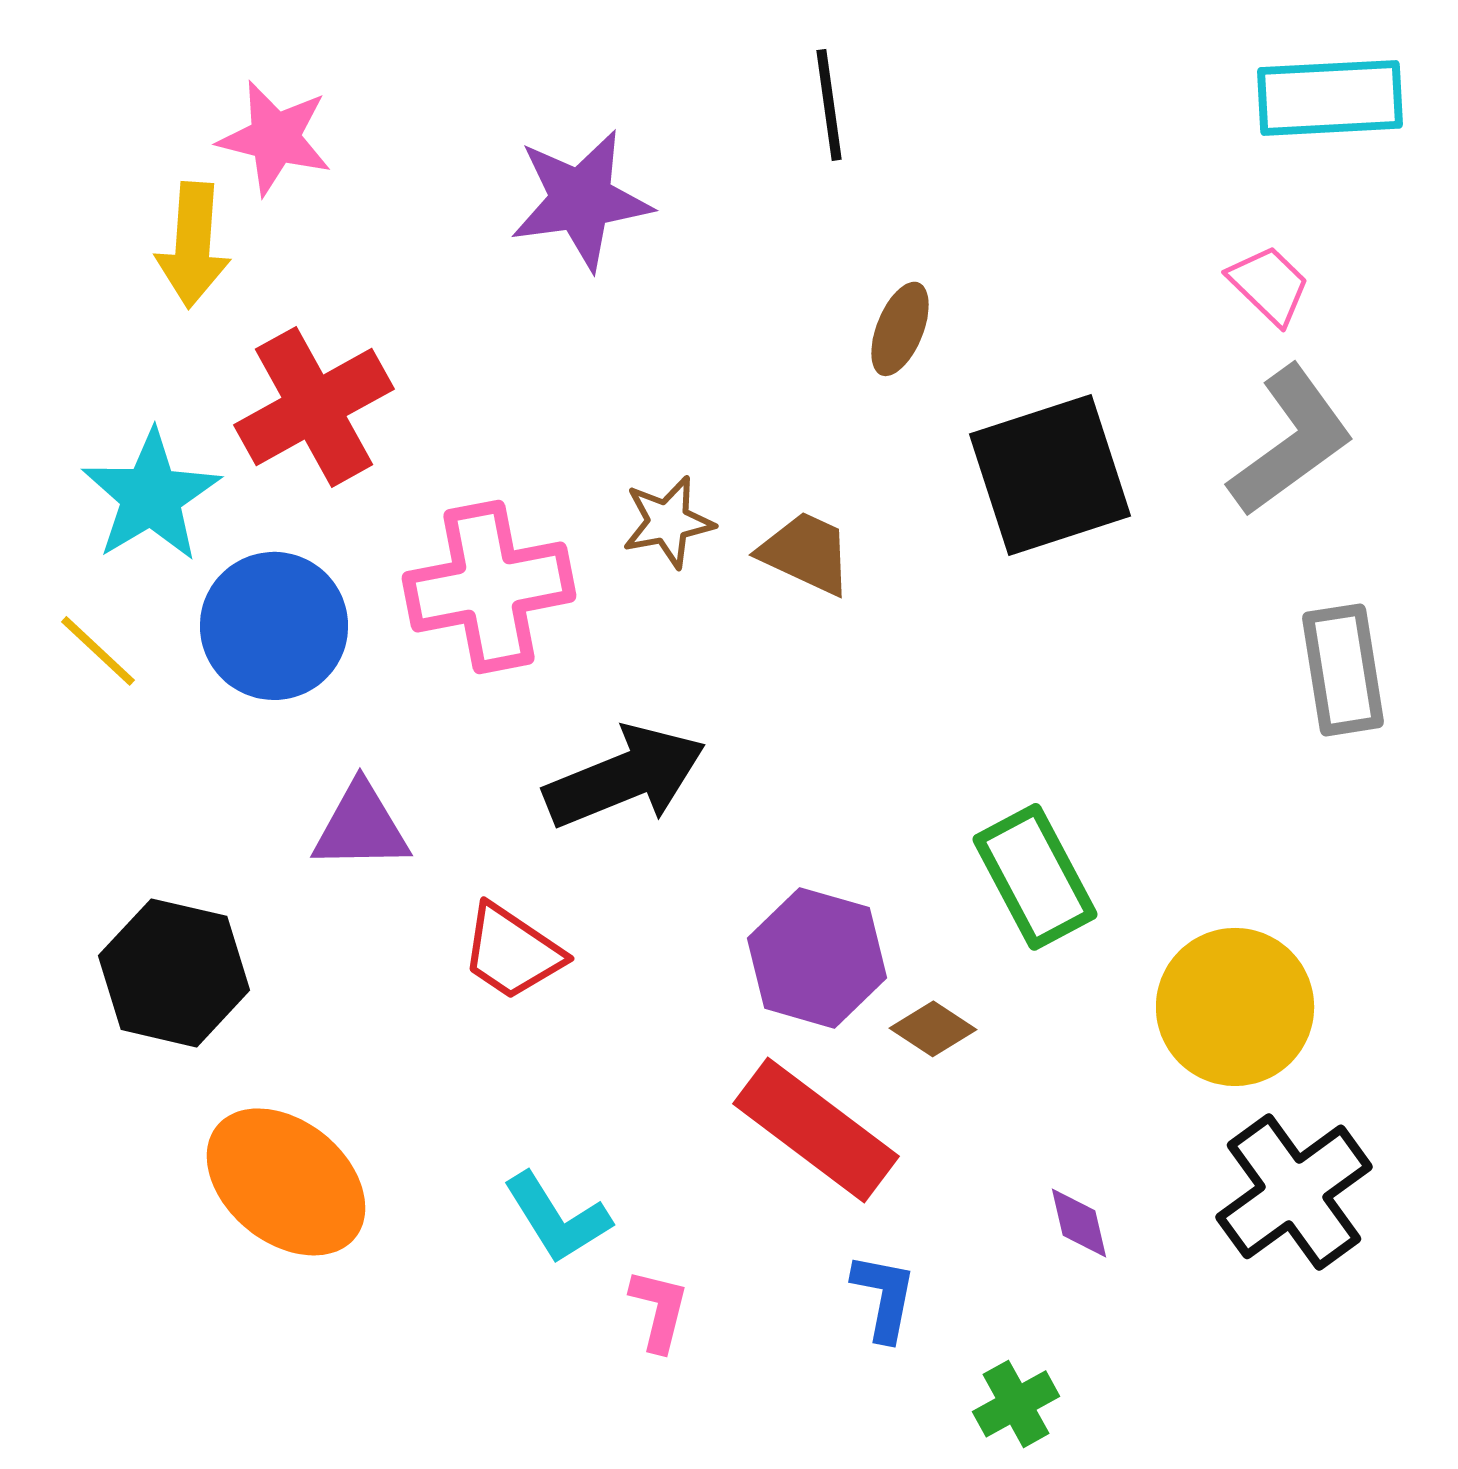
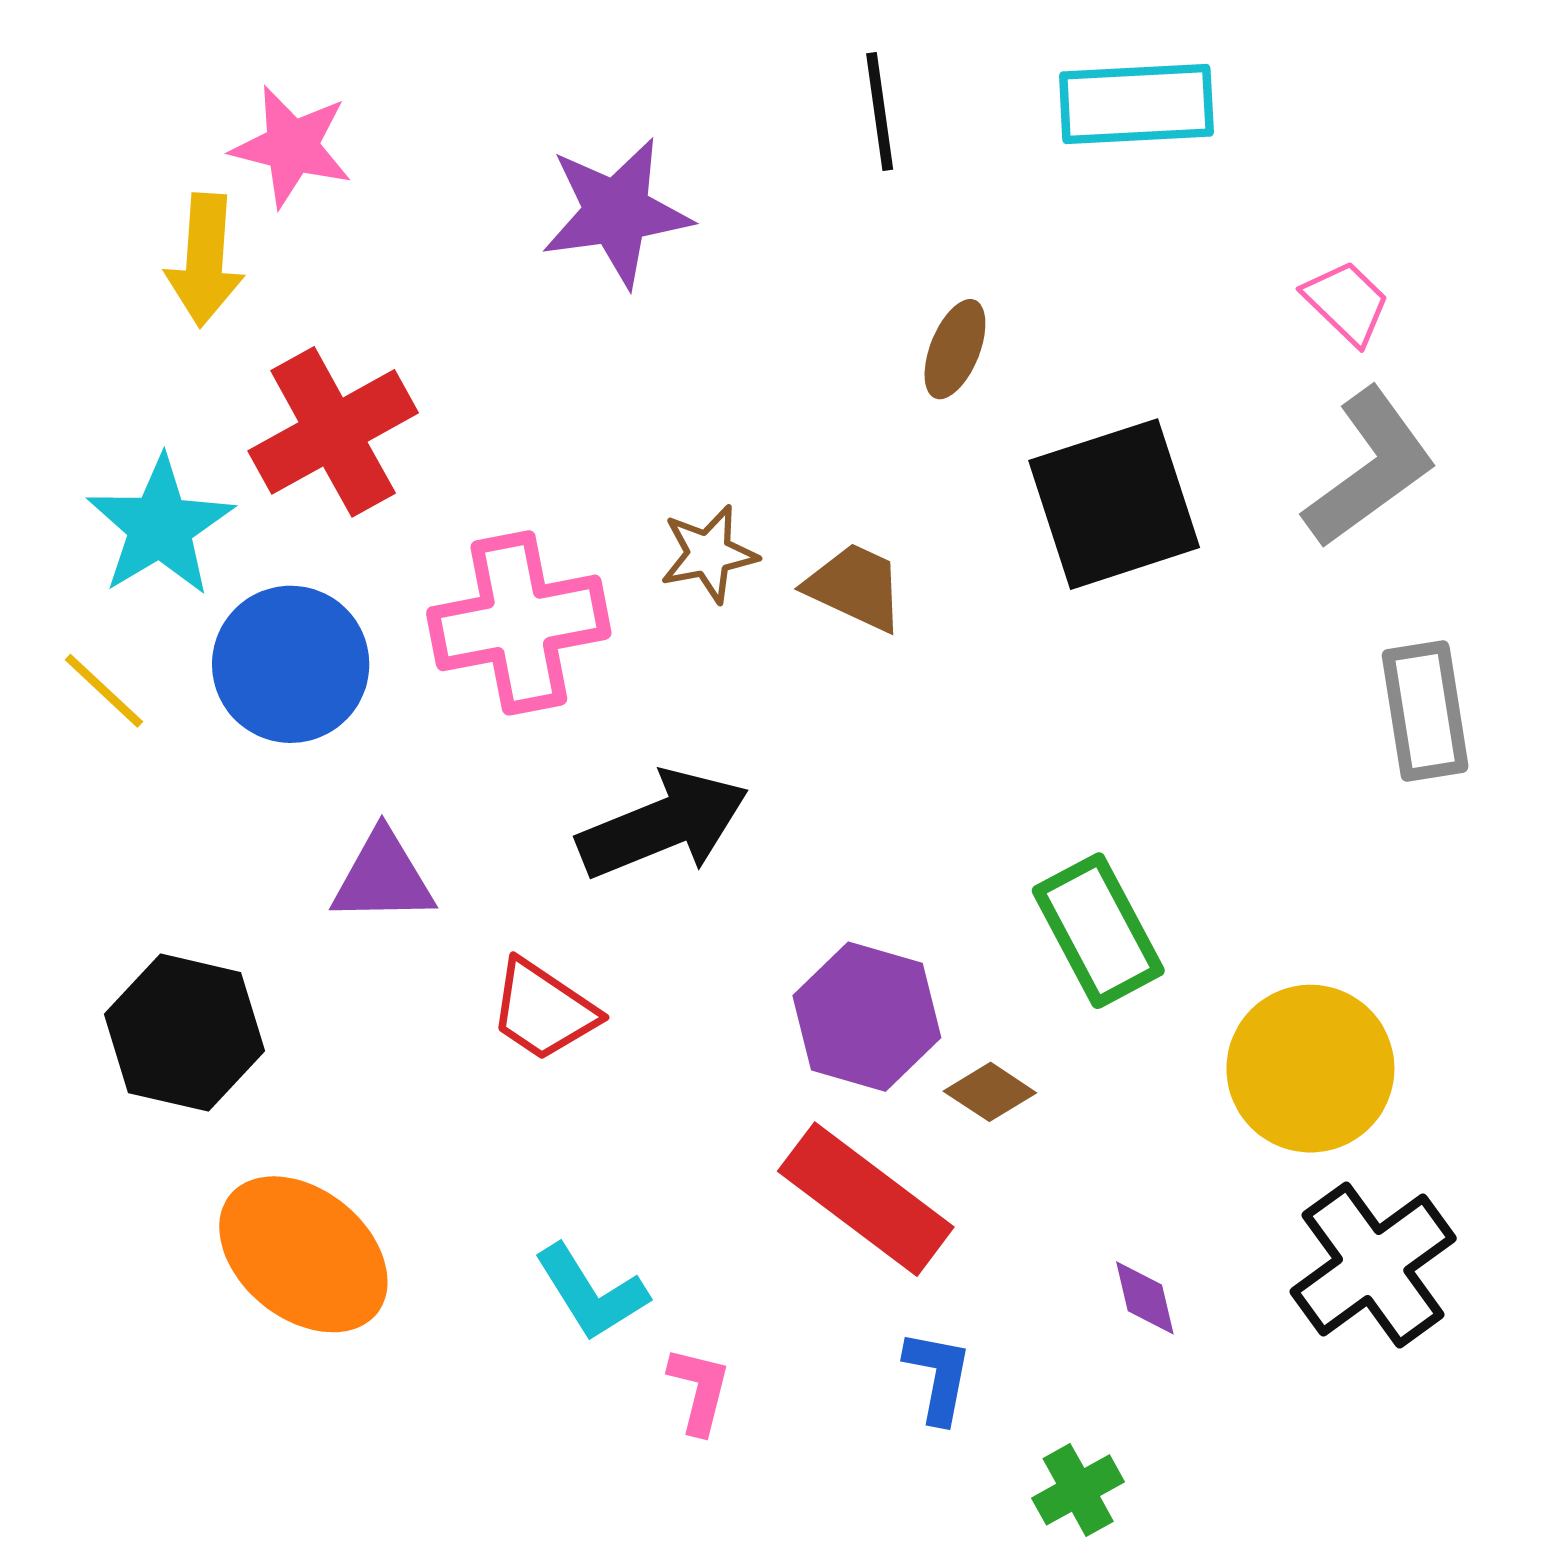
cyan rectangle: (1330, 98) -> (1136, 104), moved

